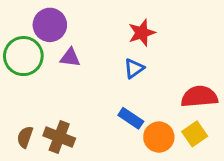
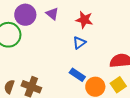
red star: (142, 33) -> (84, 20), turned 30
purple triangle: (70, 58) -> (52, 14), moved, turned 32

